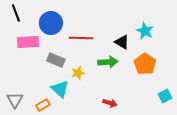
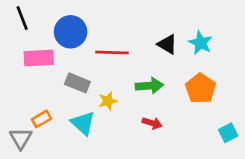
black triangle: (122, 42) -> (167, 44), moved
red arrow: (110, 103) -> (152, 123), moved
orange rectangle: (43, 105) -> (41, 119), moved

